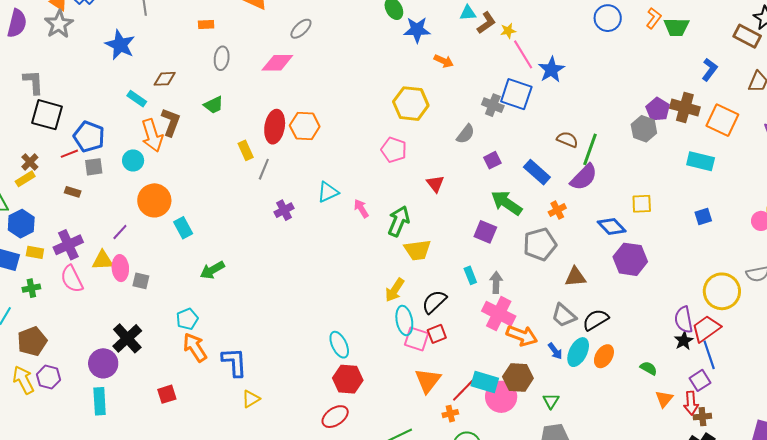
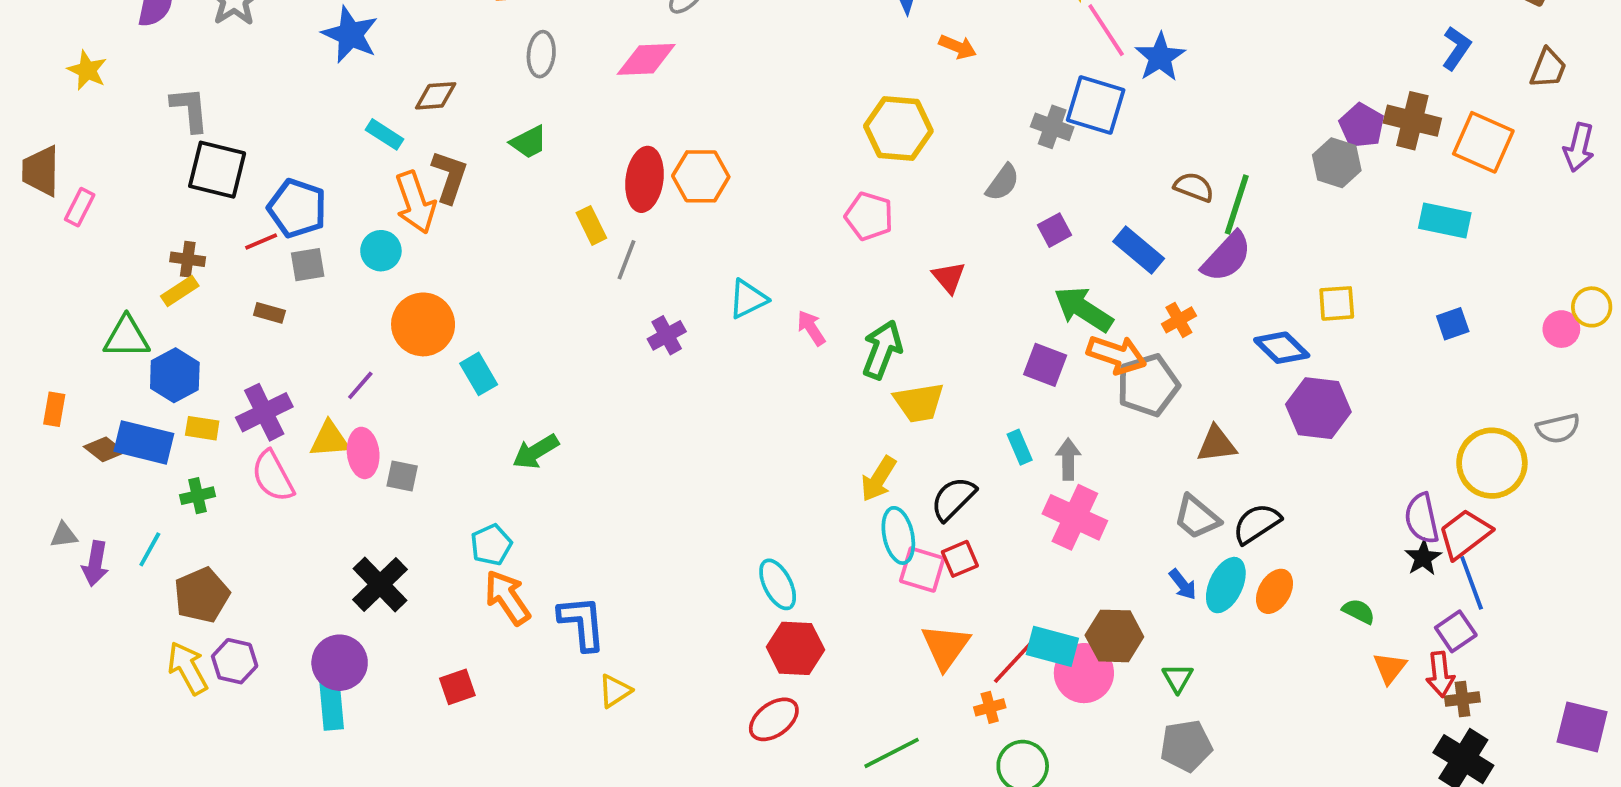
brown cross: (30, 162) -> (188, 259), turned -36
orange arrow: (522, 336) -> (1117, 355), moved
purple circle: (103, 363) -> (340, 663), moved

